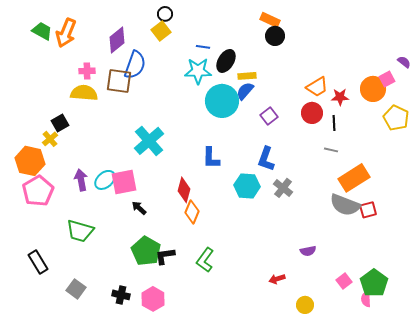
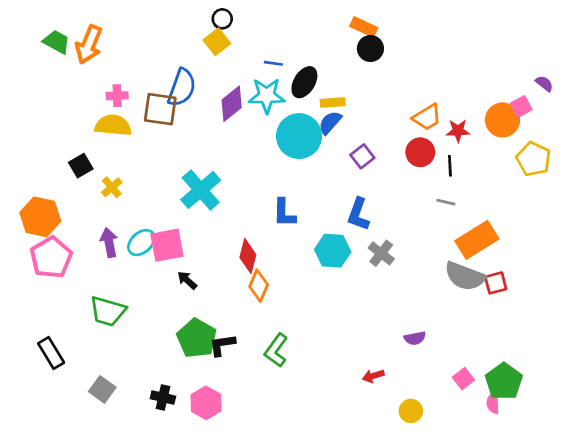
purple diamond: (117, 40) -> (232, 104), moved
yellow cross: (50, 139) -> (112, 187), moved

